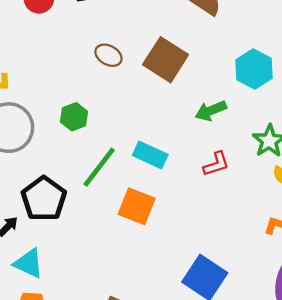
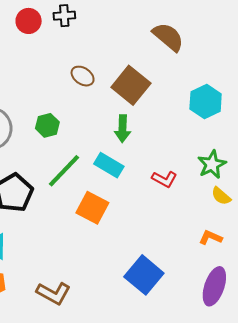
green arrow: (211, 111) -> (123, 129), moved, turned -72
red L-shape: (216, 164) -> (164, 179), turned 40

